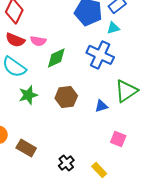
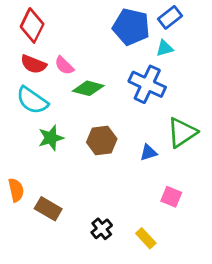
pink semicircle: (38, 41) -> (64, 66), turned 35
green diamond: (56, 58) -> (88, 88), turned 40

